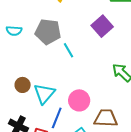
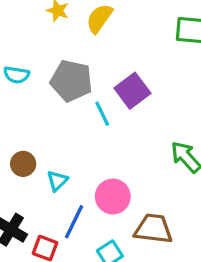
purple square: (102, 26) -> (132, 91), moved
cyan triangle: (44, 94) -> (57, 181), size x0.6

